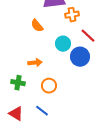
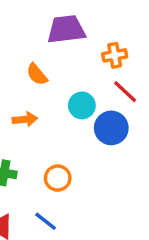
orange cross: (72, 15) -> (115, 55), moved
orange arrow: (35, 63) -> (25, 119), moved

